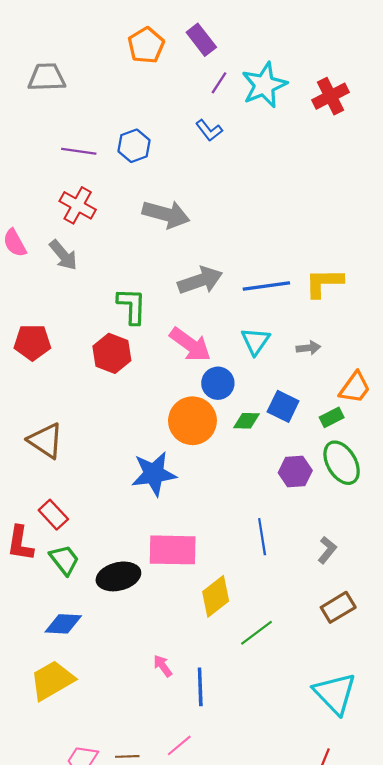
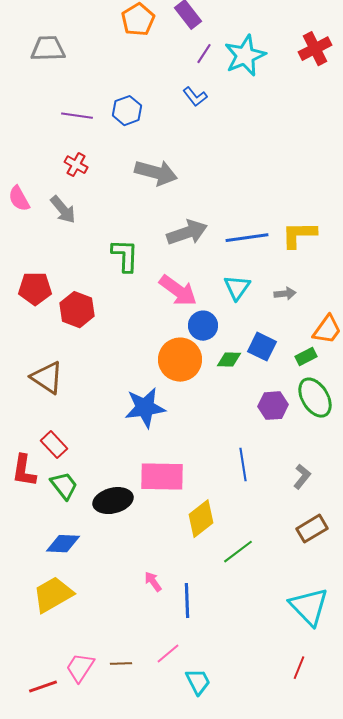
red cross: (331, 96) -> (315, 49), moved
red cross: (78, 205) -> (76, 165), size x0.7
red hexagon: (112, 353) -> (77, 310), moved

